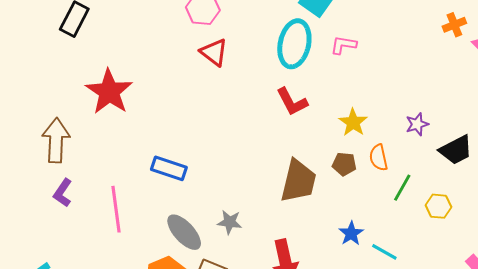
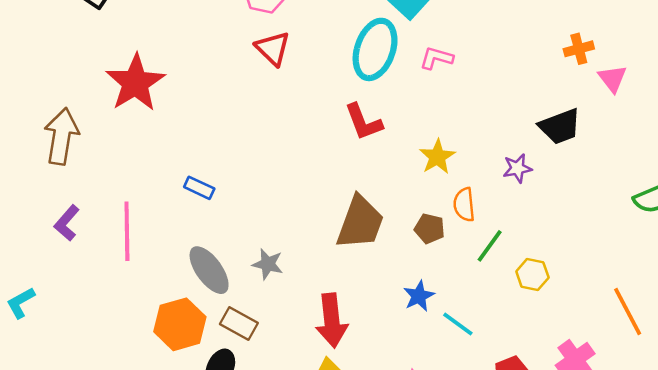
black trapezoid: (456, 150) -> (560, 126), moved
brown pentagon: (344, 164) -> (430, 229), moved
blue rectangle: (169, 168) -> (199, 188), size x0.7
purple L-shape: (63, 193) -> (67, 223), moved

